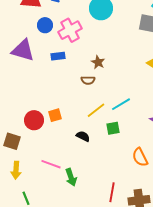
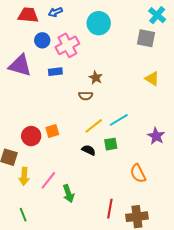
black semicircle: (83, 136) -> (89, 150), moved
pink line: (51, 164) -> (48, 180), turned -72
yellow arrow: (16, 170) -> (24, 176), moved

